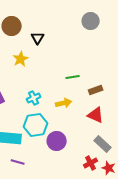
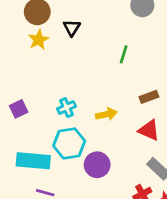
yellow star: (21, 59) -> (39, 40), moved
green line: (73, 77) -> (124, 54), moved, turned -64

